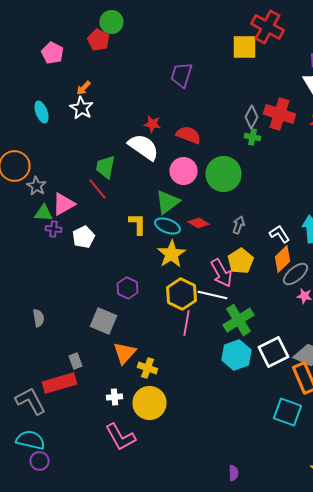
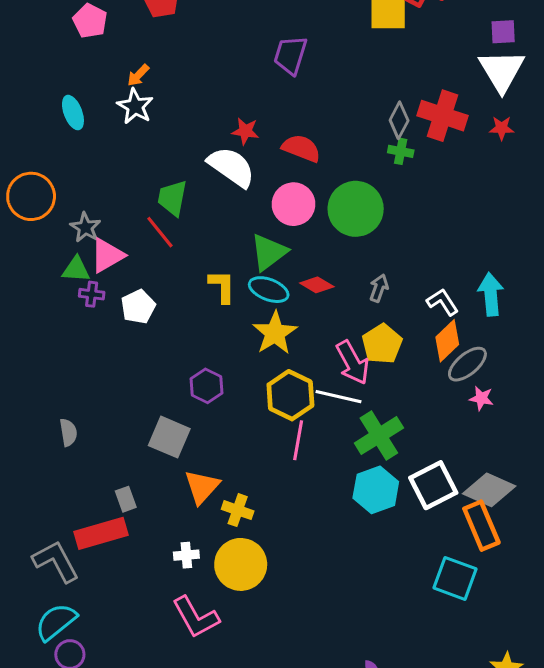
gray star: (36, 186) -> (85, 227), moved
cyan semicircle: (30, 440) -> (56, 622), turned -52

